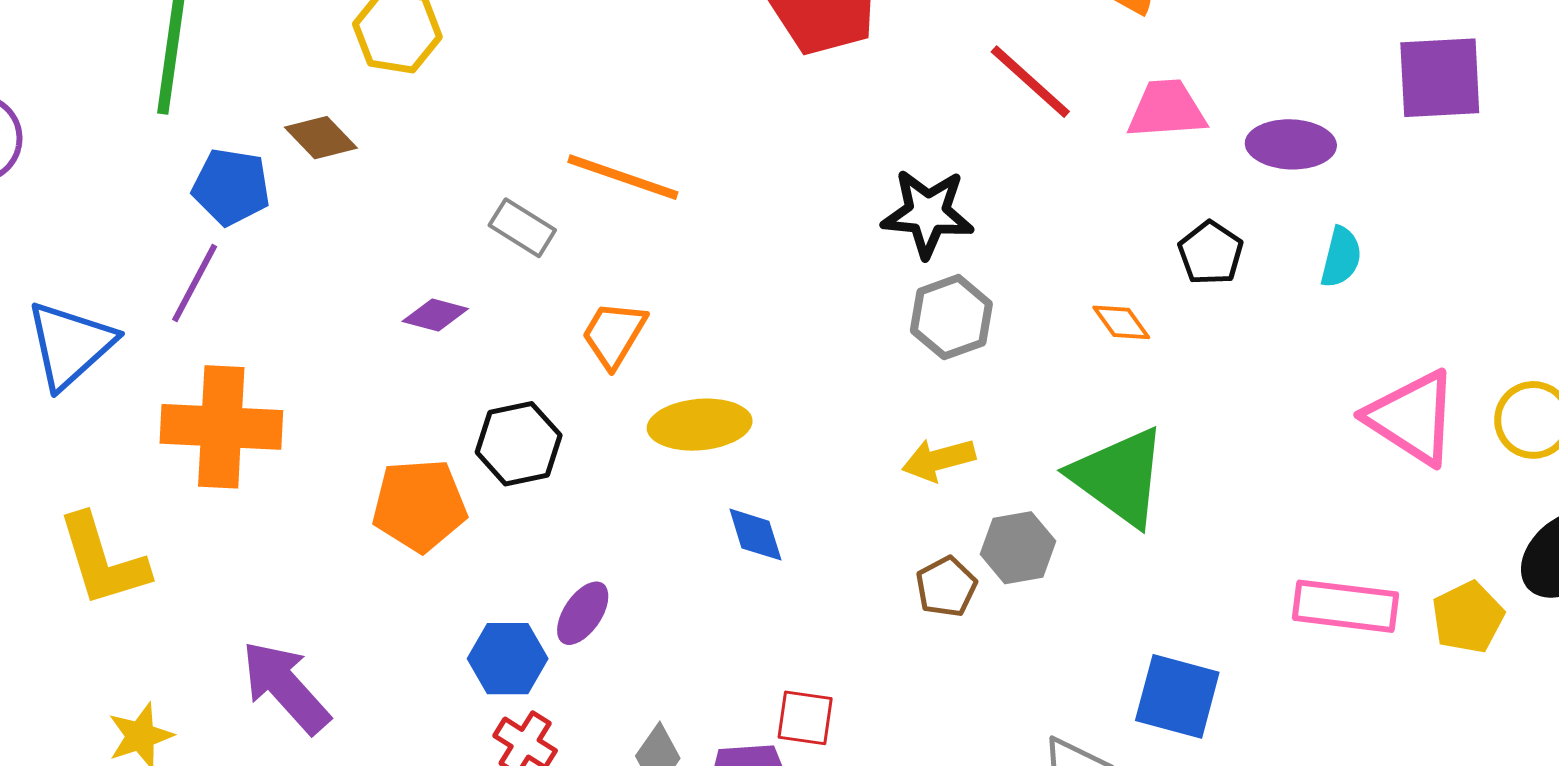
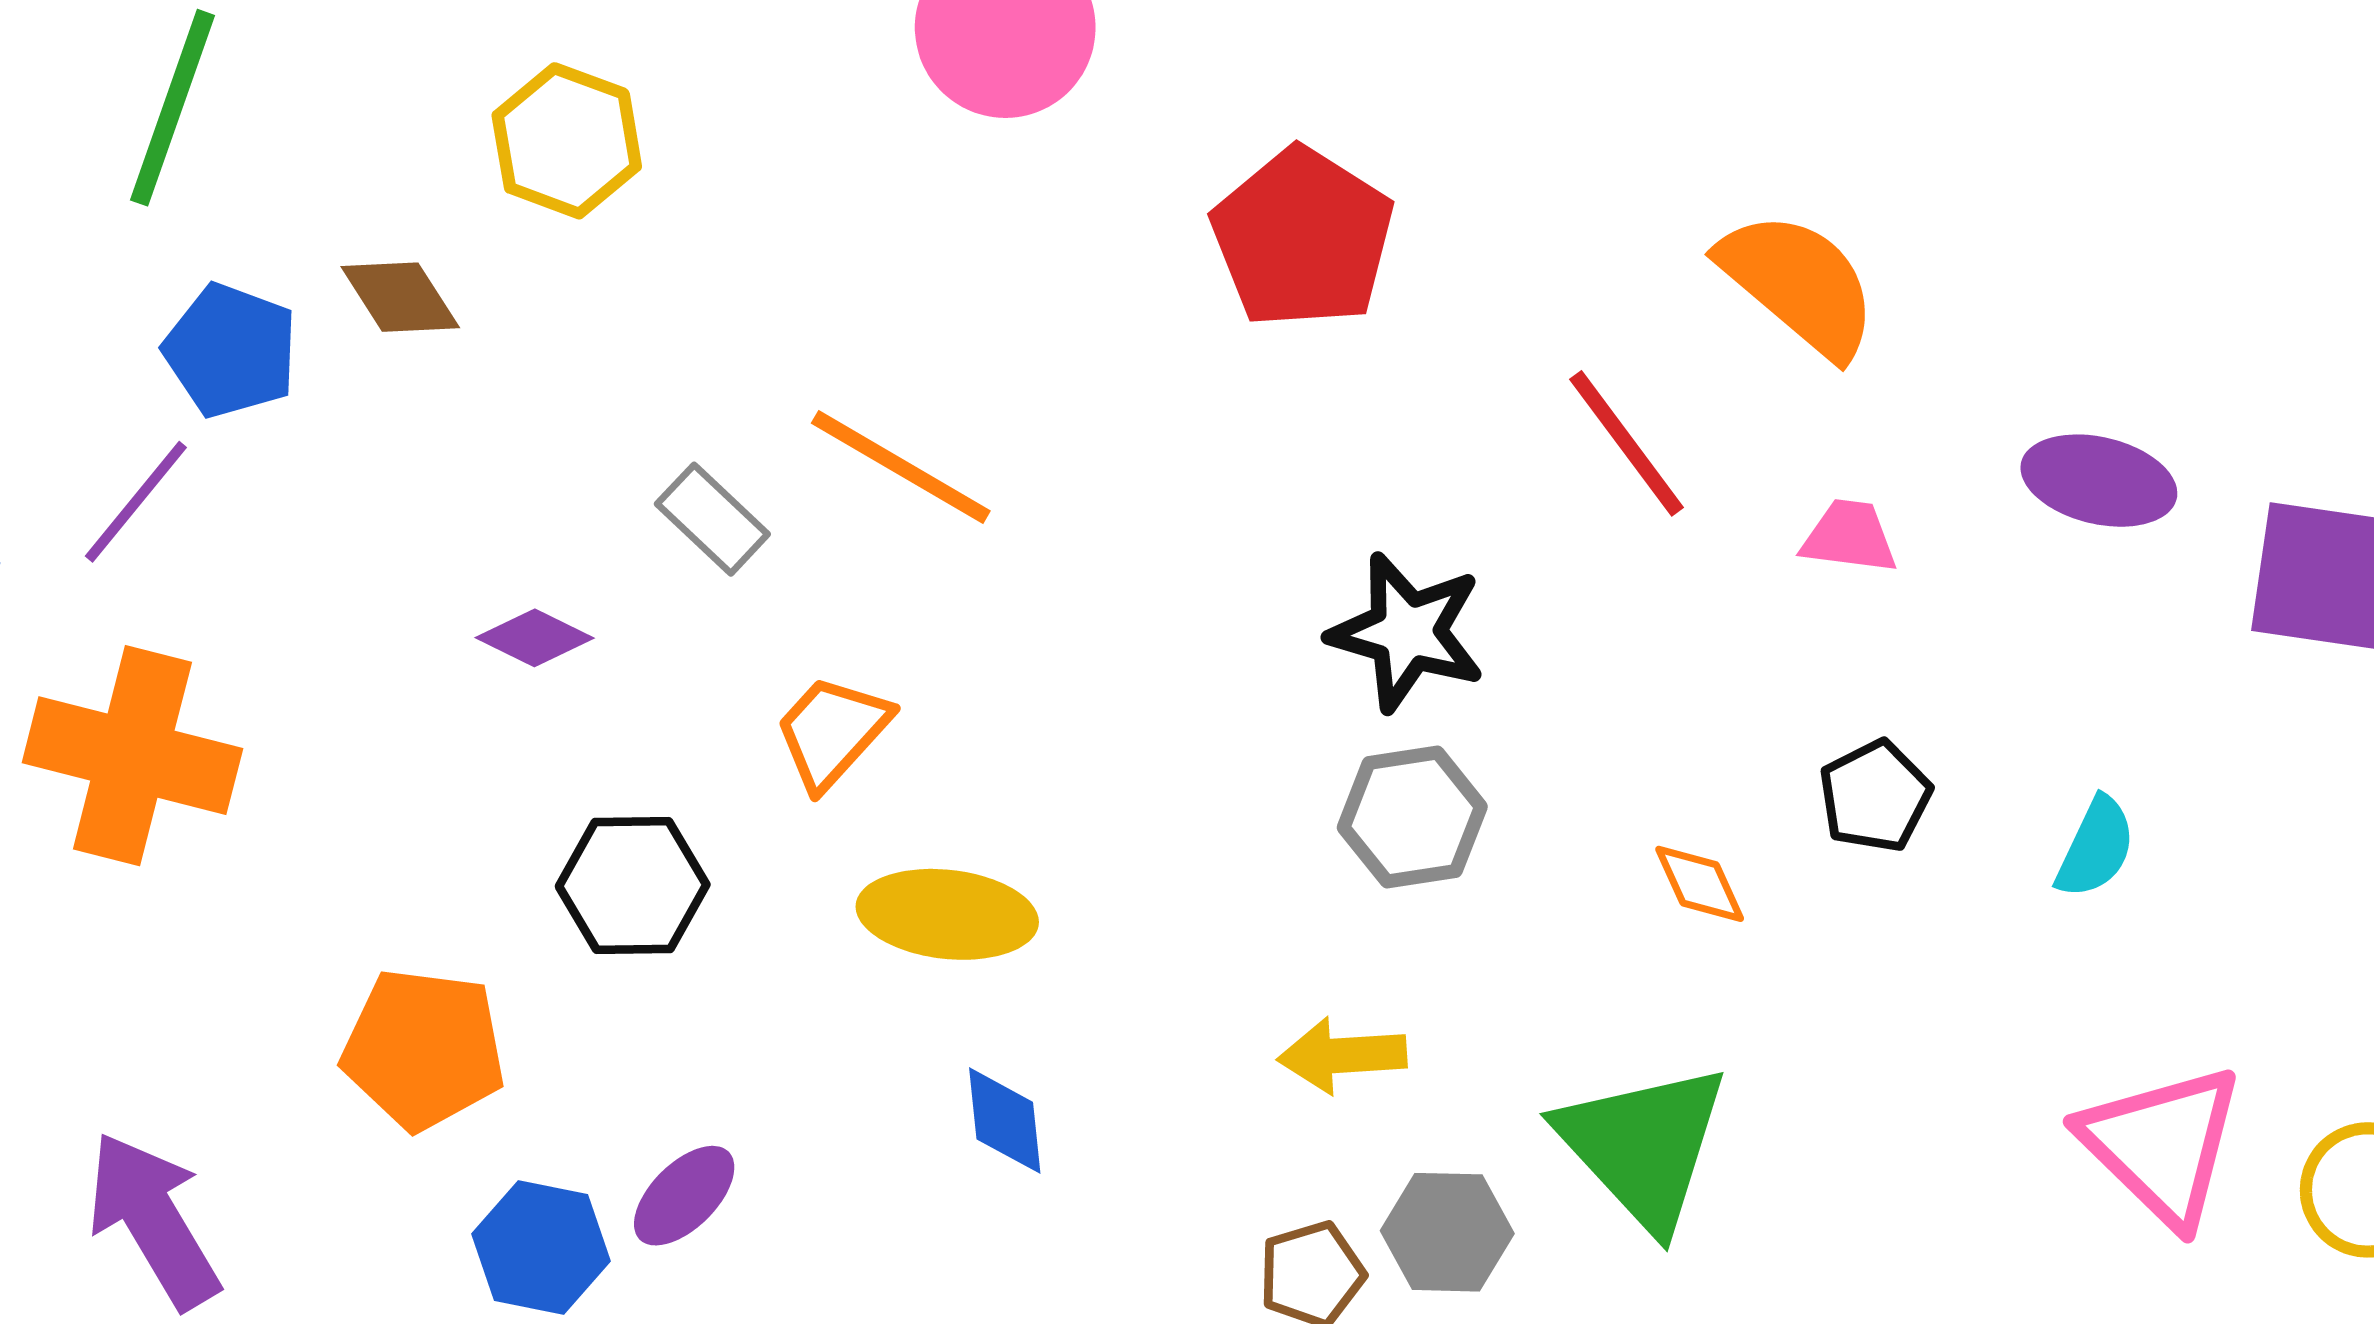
pink trapezoid: (1167, 109) -> (1849, 537), size x0.7
purple ellipse: (1291, 144) -> (2099, 481), moved
orange pentagon: (419, 505) -> (424, 1049), moved

